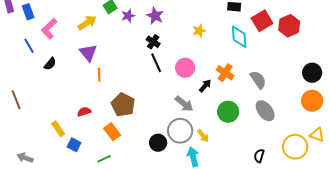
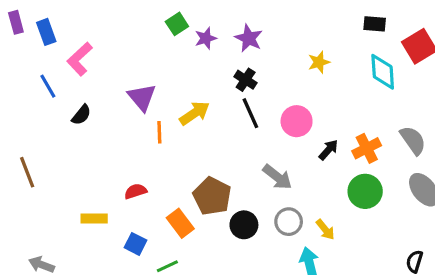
yellow arrow: (87, 23) -> (195, 113), moved
orange cross: (225, 73) -> (367, 148), moved, turned 30
gray arrow: (184, 104) -> (277, 177), moved
brown pentagon: (123, 105) -> (212, 196), moved
yellow rectangle: (58, 129) -> (94, 218), turned -56
gray circle: (180, 131) -> (289, 222), size x0.7
black circle: (158, 143) -> (244, 225), moved
blue square: (74, 145) -> (136, 244), moved

